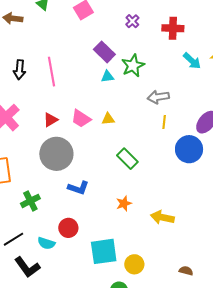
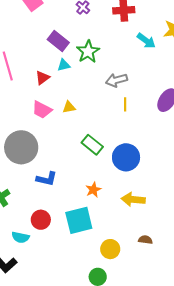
red triangle: (51, 120) -> (43, 78), moved
blue circle: (189, 149) -> (126, 157), moved
cyan square: (104, 251) -> (79, 220), moved
brown semicircle: (186, 271) -> (145, 240), moved

